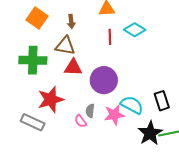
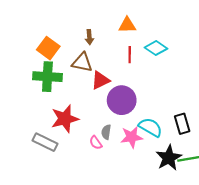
orange square: (37, 18) -> (48, 48), moved
red triangle: (73, 67) -> (100, 80), moved, turned -30

